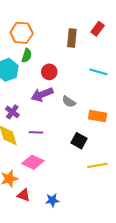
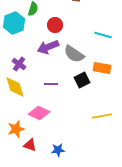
cyan line: (99, 72) -> (103, 35), moved
gray semicircle: (69, 102) -> (74, 54), size x1.5
purple line: (36, 132) -> (51, 84), moved
black square: (79, 141) -> (82, 80), moved, turned 35

